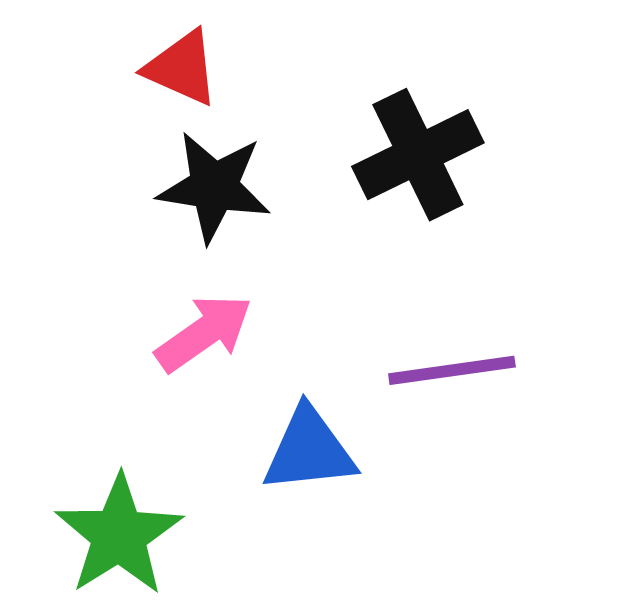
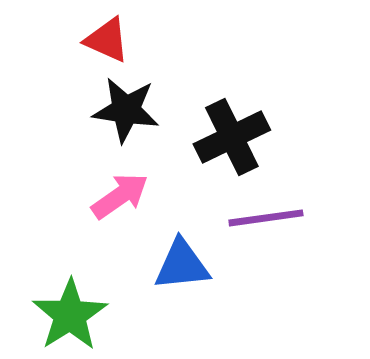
black cross: (418, 155) -> (232, 137), moved

